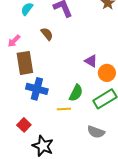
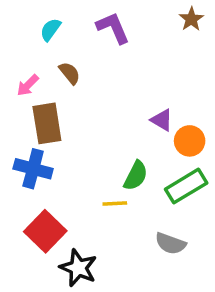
brown semicircle: (47, 34) -> (70, 73), moved
blue cross: (37, 89) -> (33, 169), moved
red square: (24, 125) -> (45, 231), size x1.6

